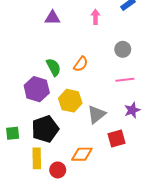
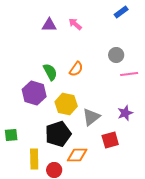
pink arrow: (95, 17) -> (75, 24), moved, turned -48
pink line: (125, 80) -> (129, 74), moved
black pentagon: (45, 129) -> (58, 134), moved

